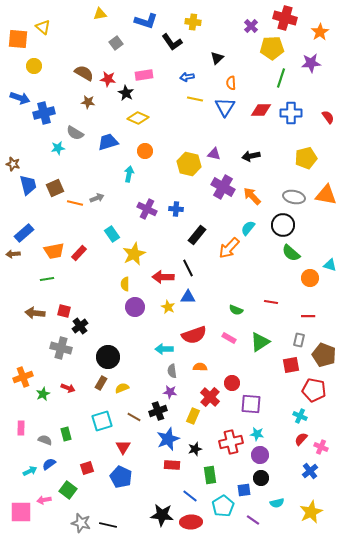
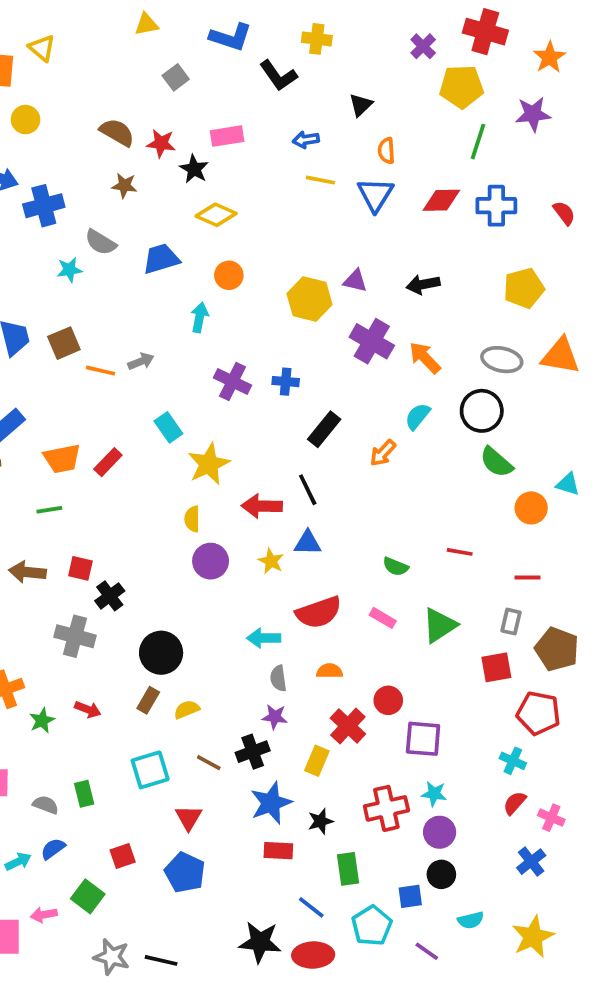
orange arrow: (229, 248) -> (383, 453), size x0.7

